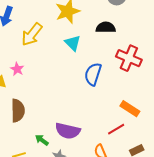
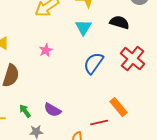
pink star: (17, 69) -> (46, 50), moved
purple semicircle: (68, 131) -> (52, 110), size x0.7

